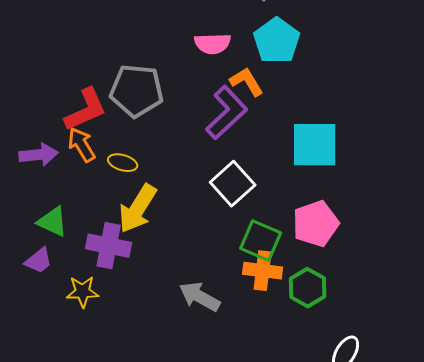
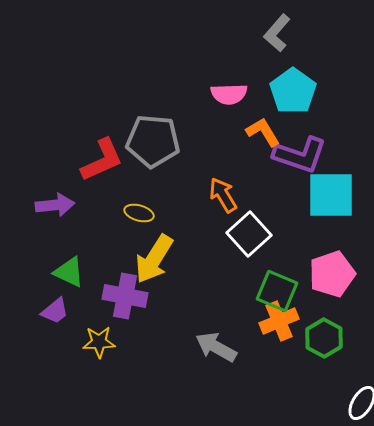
purple L-shape: (227, 113) -> (300, 155), moved, turned 62
orange arrow: (82, 145) -> (223, 195), moved
orange cross: (263, 271) -> (279, 321), turned -30

